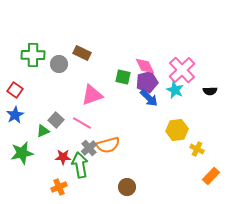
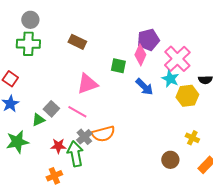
gray circle: (59, 64) -> (30, 20), moved
pink diamond: (145, 66) -> (140, 55), turned 50
purple pentagon: (147, 82) -> (148, 40), moved
yellow hexagon: (177, 130) -> (187, 96), moved
brown circle: (127, 187) -> (170, 160), moved

